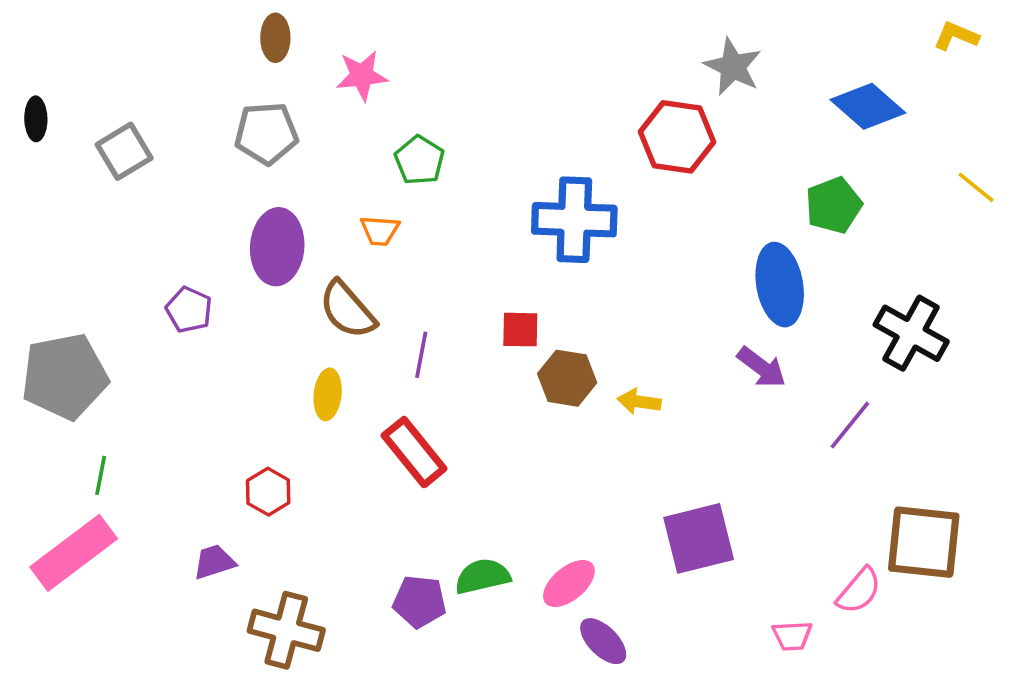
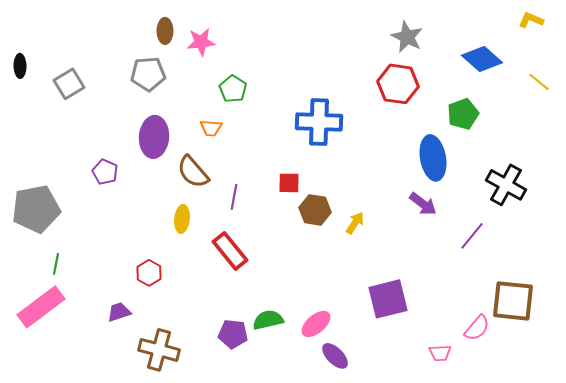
brown ellipse: (275, 38) -> (165, 31), moved
red hexagon: (677, 137) -> (398, 84), moved
yellow line: (976, 187) -> (539, 82), moved
yellow arrow: (639, 402) -> (355, 223), turned 115

